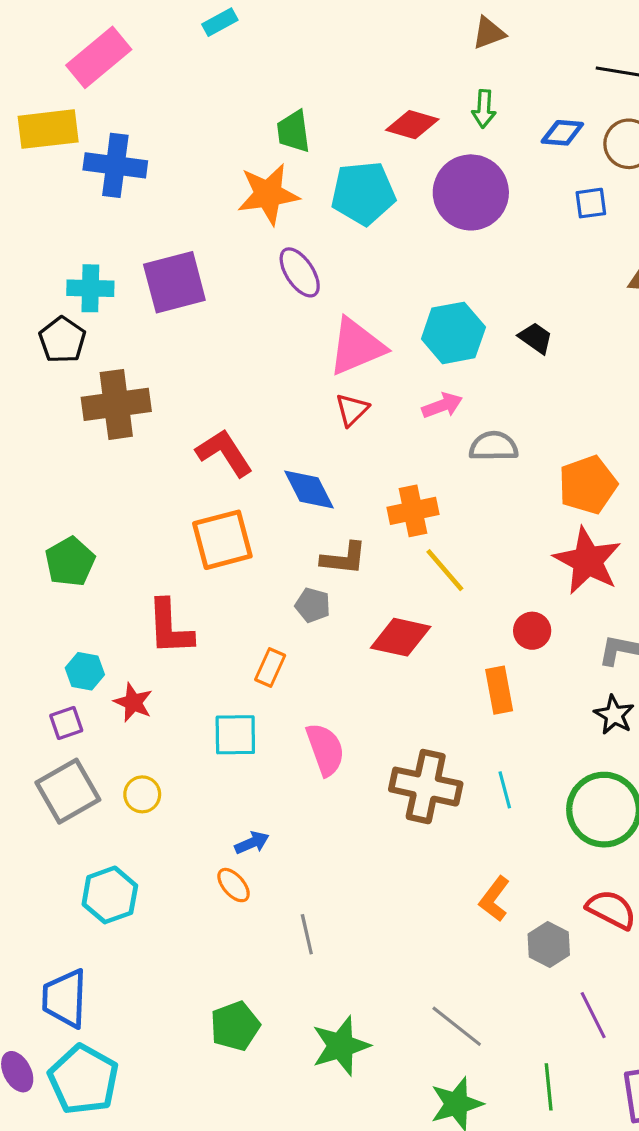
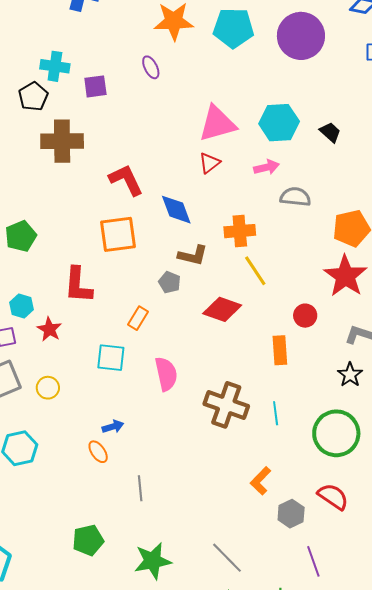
purple ellipse: (300, 272) -> (151, 67), moved, size x0.7
purple square: (174, 282) -> (95, 86), moved, size x0.6

